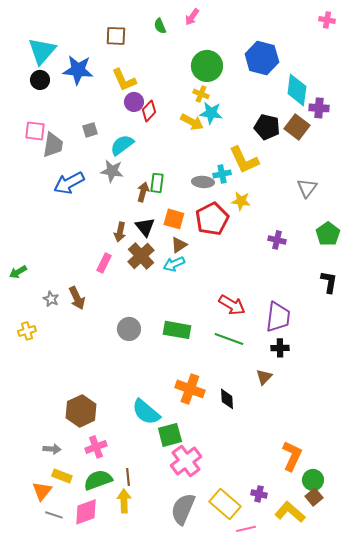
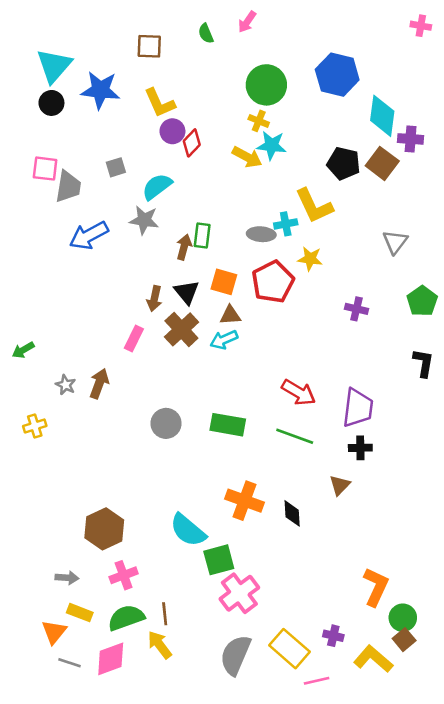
brown triangle: (179, 245) -> (230, 315), turned 30
brown arrow: (77, 298) -> (99, 383), turned -135
yellow arrow: (124, 501) -> (160, 645), turned -35

